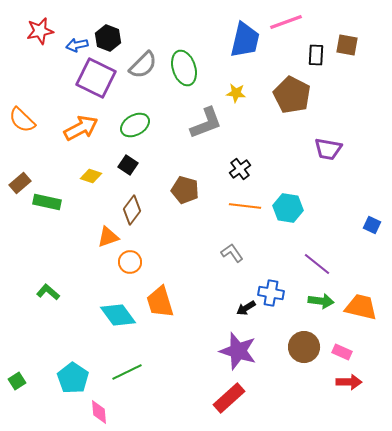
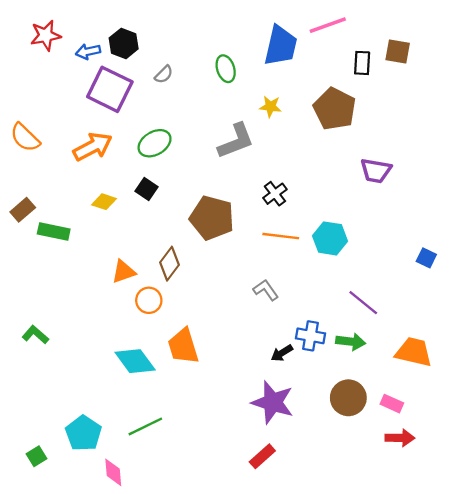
gray semicircle: (143, 65) -> (164, 74), size x0.6
green ellipse: (184, 68) -> (226, 69), moved, size x0.7
brown pentagon: (185, 190) -> (212, 218), size x1.4
brown diamond: (132, 210) -> (169, 264), moved
green L-shape: (48, 292) -> (35, 335), moved
green arrow: (321, 301) -> (351, 342), moved
green square: (17, 381) -> (36, 456), moved
red rectangle: (229, 398) -> (262, 456), size x0.7

